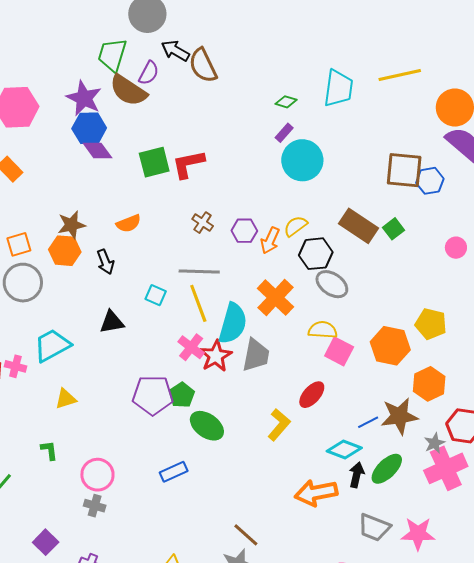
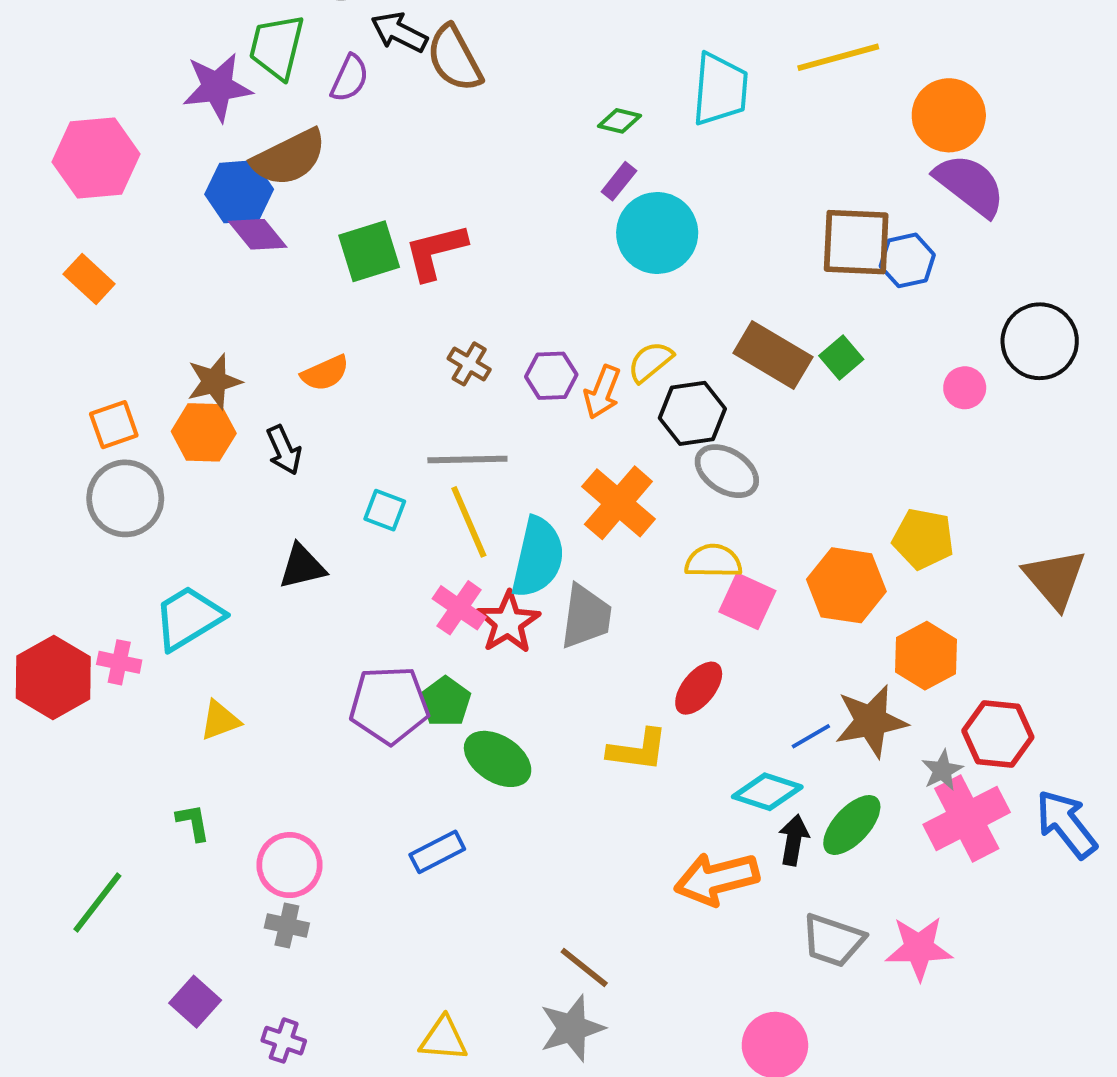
brown semicircle: (128, 90) -> (289, 158), moved, turned -57
purple star: (84, 98) -> (217, 87), moved, turned -30
yellow L-shape: (279, 425) -> (638, 750), turned 60

